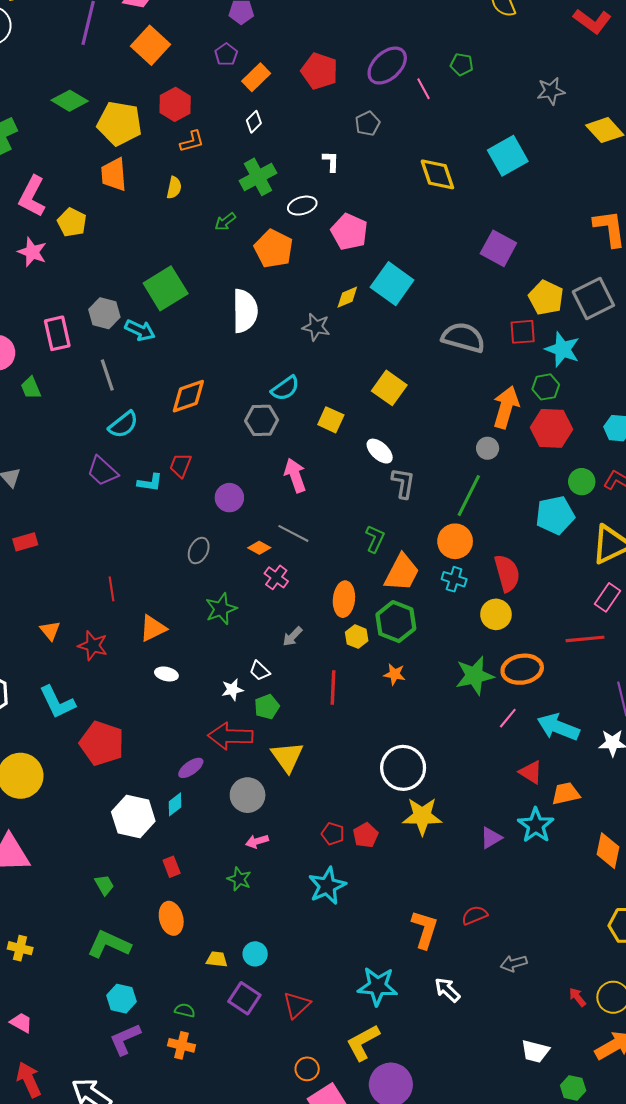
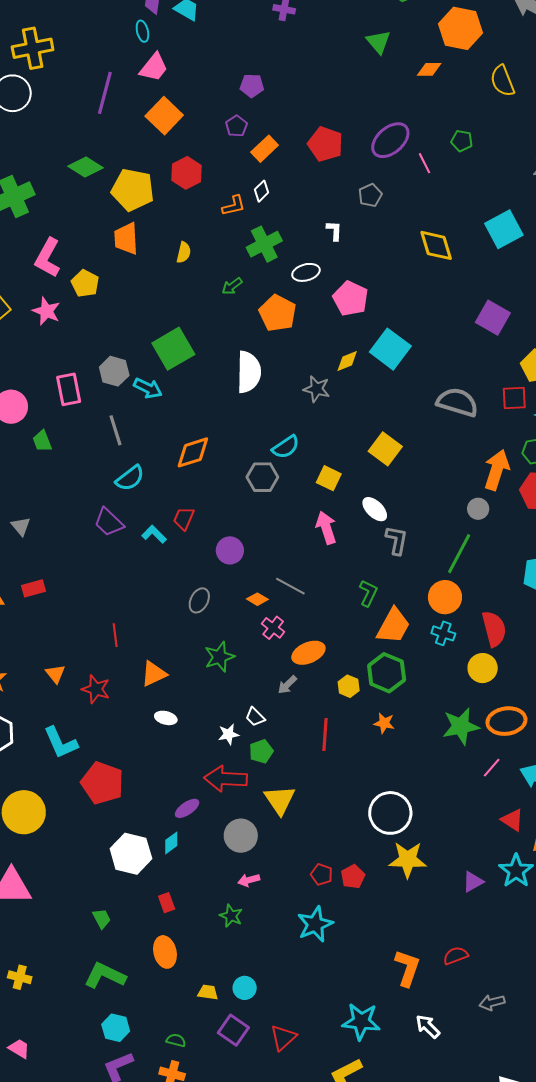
orange L-shape: (192, 141) -> (234, 206), moved
pink arrow: (295, 475) -> (326, 528), moved
cyan L-shape: (150, 482) -> (154, 534), turned -145
orange ellipse: (344, 599) -> (308, 653), moved, turned 60

